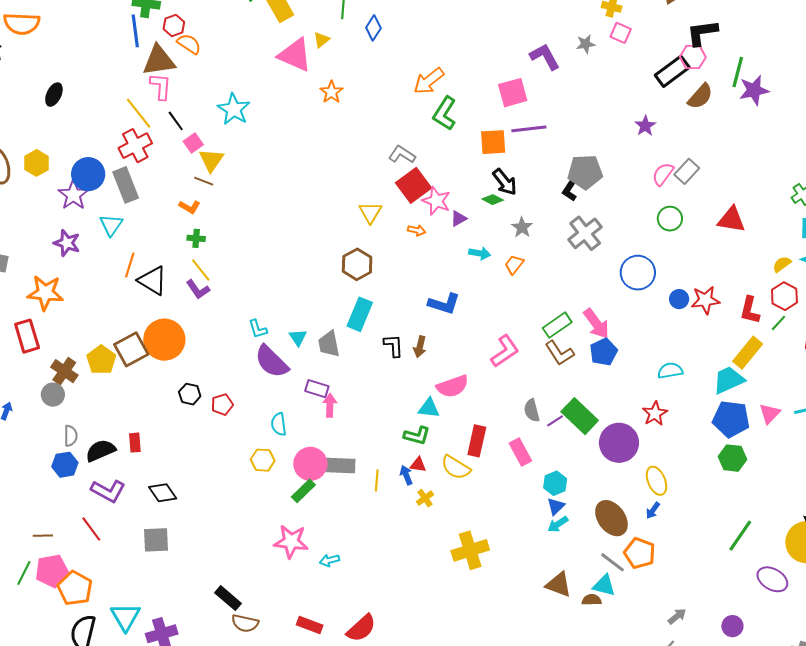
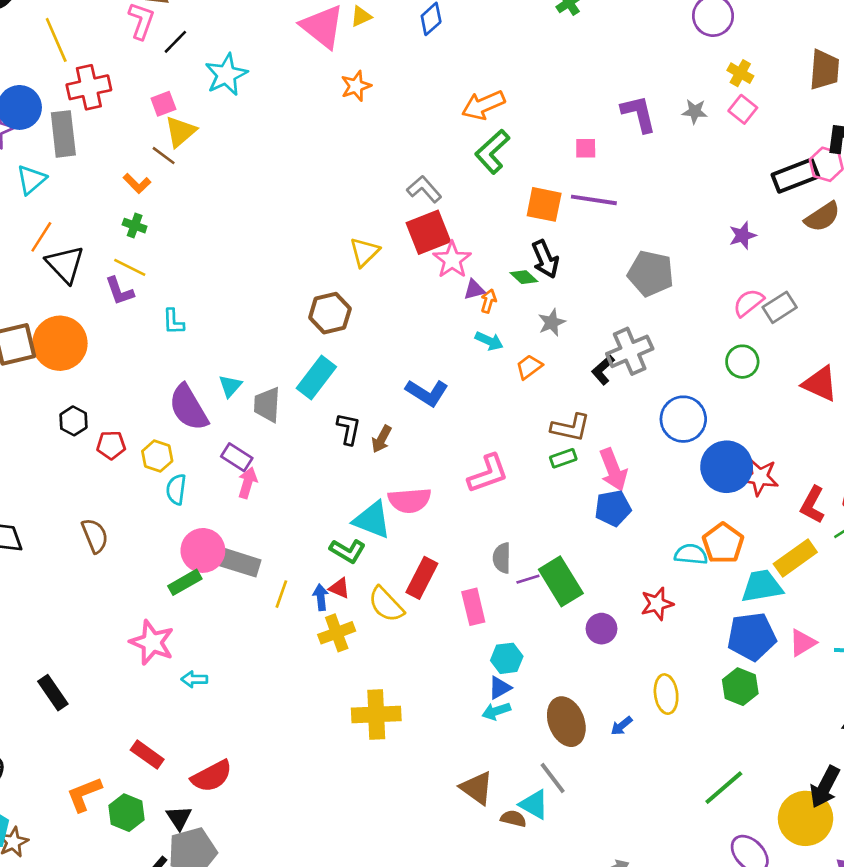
pink square: (513, 93) -> (586, 148), size x0.6
yellow line: (139, 113) -> (56, 40), moved
black line: (176, 121) -> (175, 42), moved, turned 65
black L-shape: (570, 190) -> (603, 370), moved
orange arrow: (417, 230) -> (488, 301), moved, turned -102
yellow line: (201, 270) -> (130, 267), turned -40
blue circle: (679, 299) -> (727, 467), size x2.0
green rectangle: (557, 325) -> (563, 458), size x0.7
cyan L-shape: (258, 329) -> (173, 322), moved
brown L-shape: (559, 353) -> (570, 427), moved, turned -60
cyan triangle: (429, 408) -> (372, 520), size x1.4
blue pentagon: (731, 419) -> (752, 636), turned -30
purple circle: (619, 443) -> (601, 629), size x0.6
yellow hexagon: (263, 460) -> (157, 456), moved
yellow ellipse: (657, 481) -> (666, 694), moved
yellow cross: (425, 498) -> (337, 633), size x1.5
orange pentagon: (640, 553) -> (723, 543), moved
brown semicircle: (245, 623) -> (95, 536), moved, turned -140

